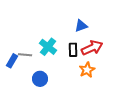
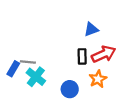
cyan cross: (48, 47) -> (36, 77), moved
blue circle: (40, 79) -> (70, 89), moved

